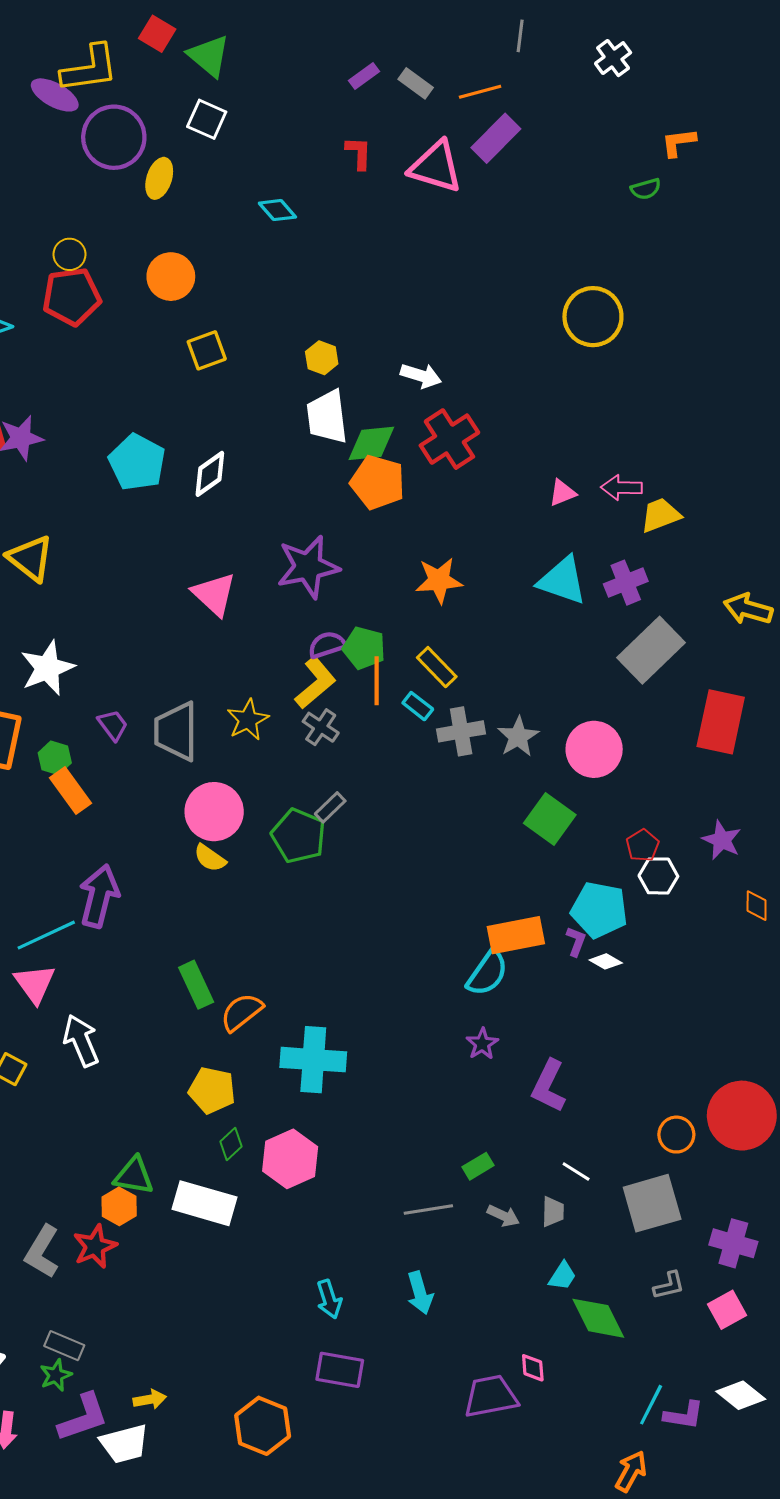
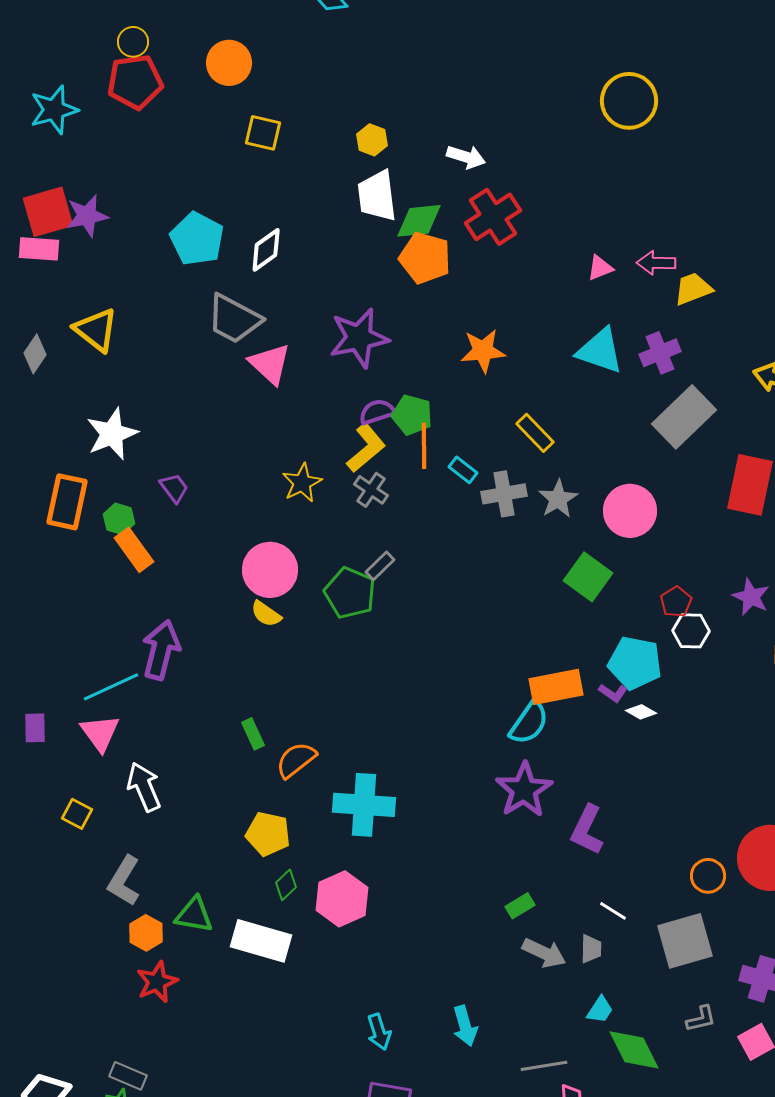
yellow square: (207, 350) -> (263, 133), turned 33
yellow rectangle: (437, 667) -> (535, 433), moved
gray trapezoid: (176, 731) -> (234, 319), moved, turned -62
purple L-shape: (576, 941) -> (613, 693), turned 104
green rectangle: (196, 985) -> (253, 734), size x0.7
purple star: (482, 1044) -> (524, 790), size x1.8
orange hexagon: (119, 1206) -> (146, 933), moved
gray line: (428, 1209) -> (544, 1066), moved
gray arrow: (503, 1216) -> (544, 953), size x1.4
gray L-shape: (42, 1252) -> (124, 881), moved

